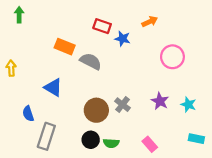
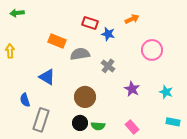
green arrow: (19, 15) -> (17, 13), turned -96
gray semicircle: (91, 61) -> (80, 54), turned -36
yellow arrow: (11, 68) -> (10, 51), moved
purple star: (160, 101) -> (132, 89), moved
gray cross: (122, 105) -> (108, 66), moved

